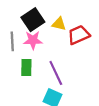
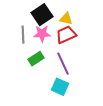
red trapezoid: (79, 35) -> (66, 35), moved
green rectangle: (26, 67) -> (36, 59), turned 56

